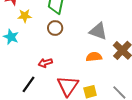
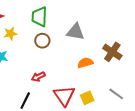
gray triangle: (98, 31) -> (75, 32), moved

